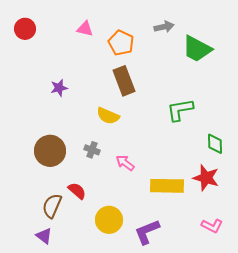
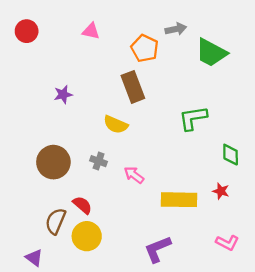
orange pentagon: (121, 43) -> (145, 48), moved
red star: (206, 178) -> (221, 191), size x0.6
yellow circle: (109, 220) -> (87, 236), moved
purple triangle: (44, 236) -> (34, 258), moved

